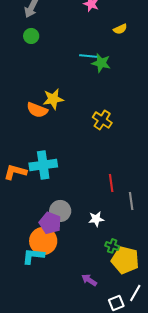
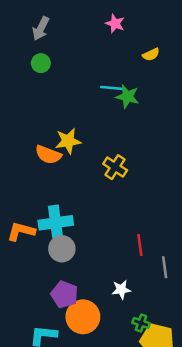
yellow cross: (102, 120) -> (115, 167), moved
gray circle: (60, 211) -> (62, 249), moved
orange circle: (43, 241) -> (83, 317), moved

